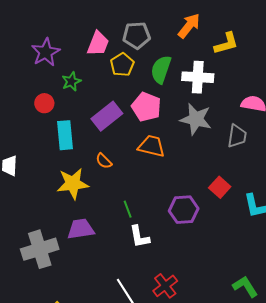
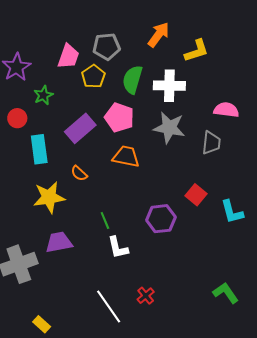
red cross: (165, 286) -> (146, 296), size x0.7

